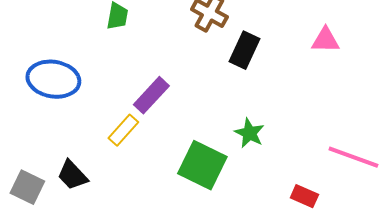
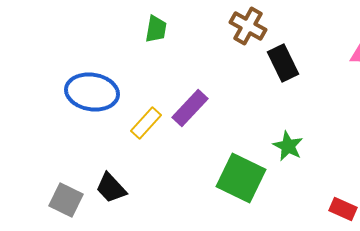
black rectangle: (244, 50) -> (283, 63), turned -51
yellow rectangle: (123, 130) -> (146, 123), moved

